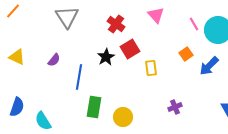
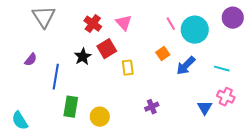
pink triangle: (156, 15) -> (124, 23), moved

